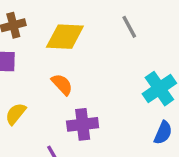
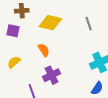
purple cross: (83, 124) -> (52, 75), turned -30

